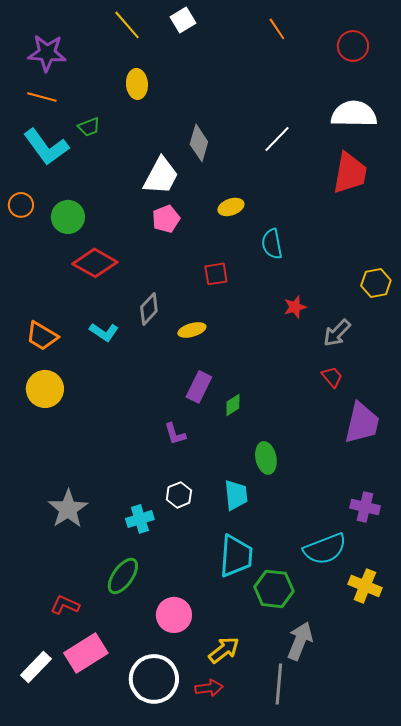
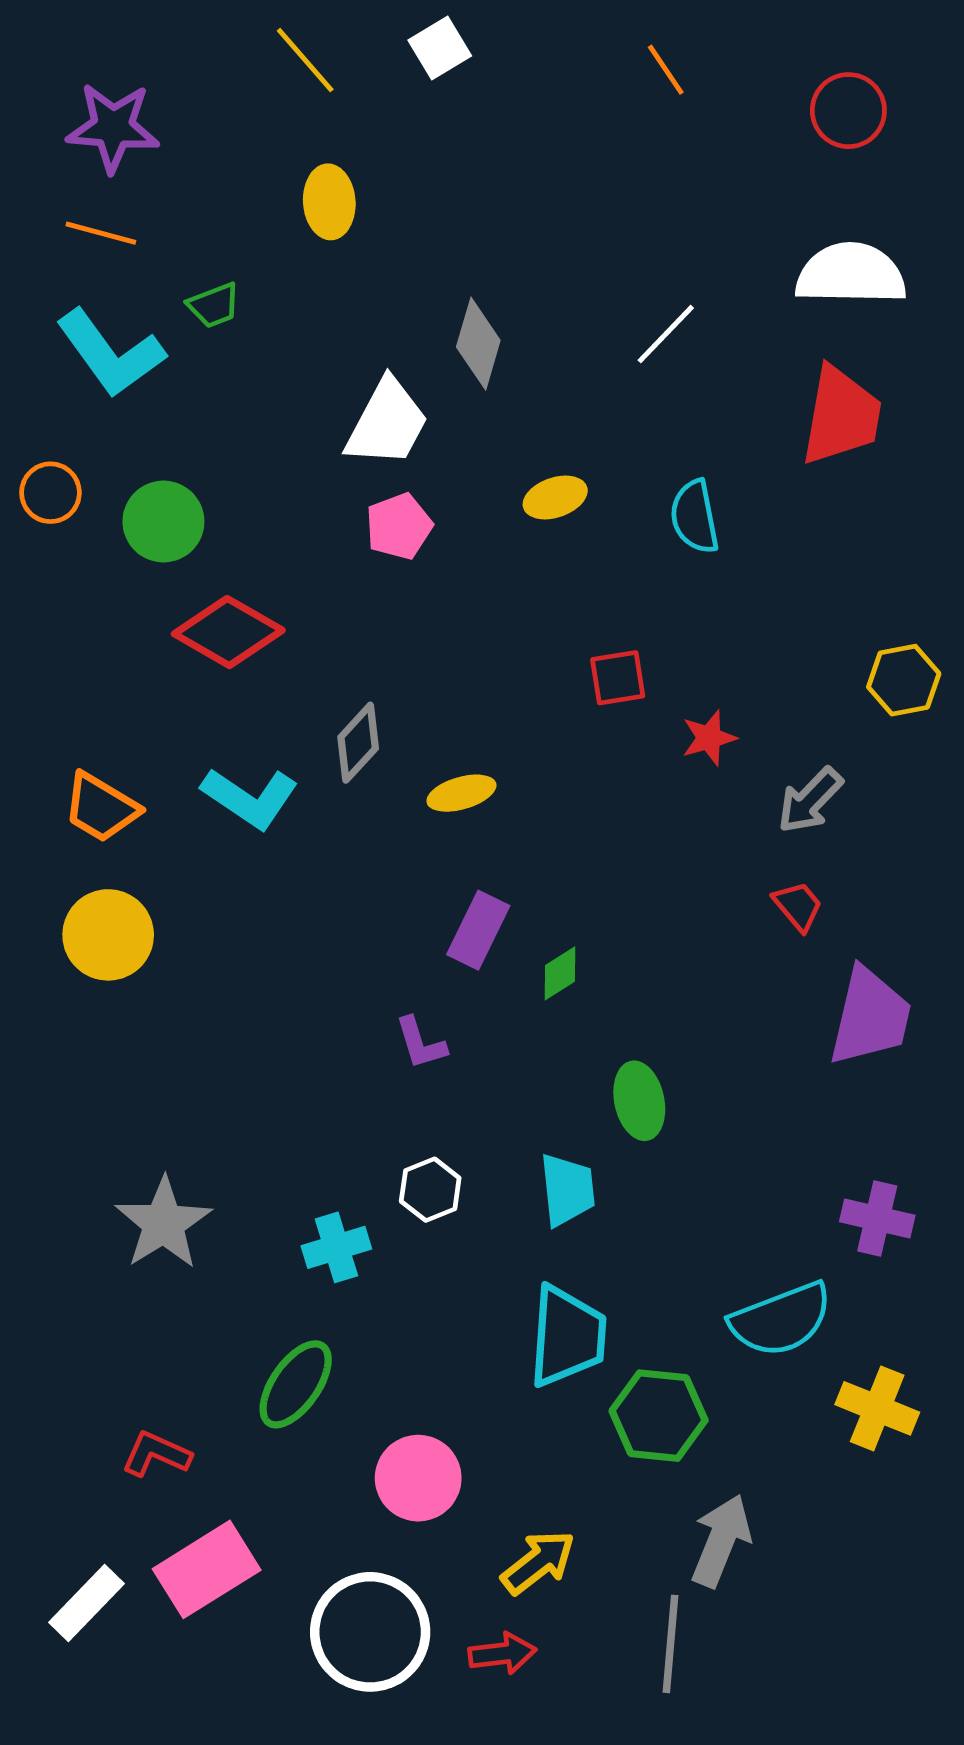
cyan semicircle: (272, 244) -> (695, 517), moved
red square: (216, 274) -> (618, 678), moved
cyan L-shape: (104, 332) -> (250, 798), size x1.4

